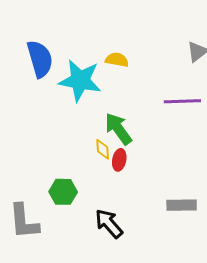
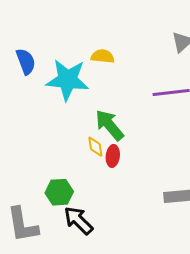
blue semicircle: (40, 59) -> (26, 62), size x0.7
black arrow: (109, 224) -> (78, 220), moved

